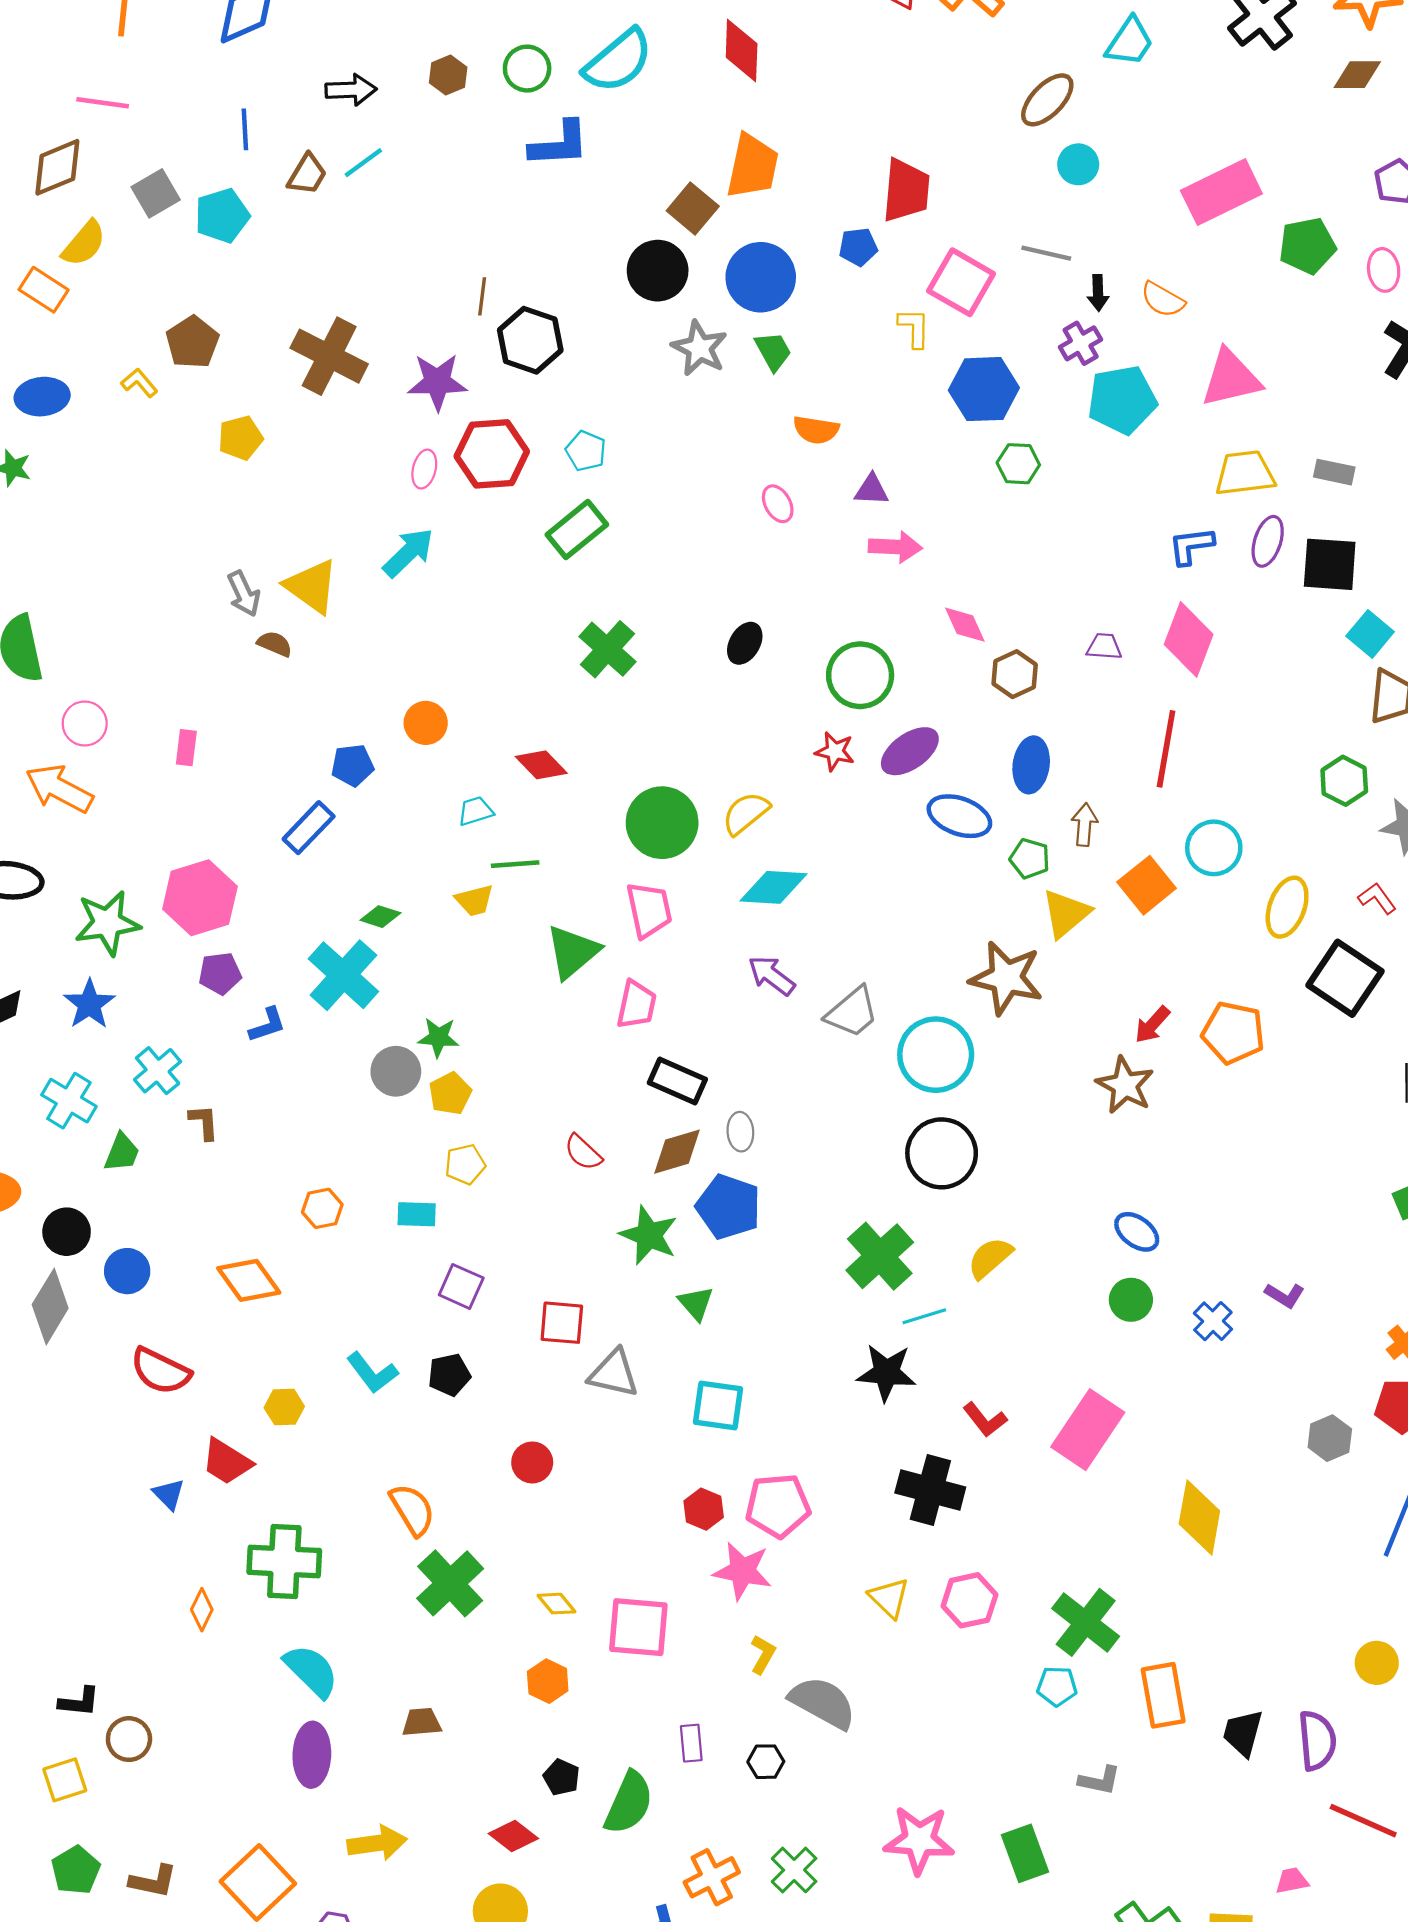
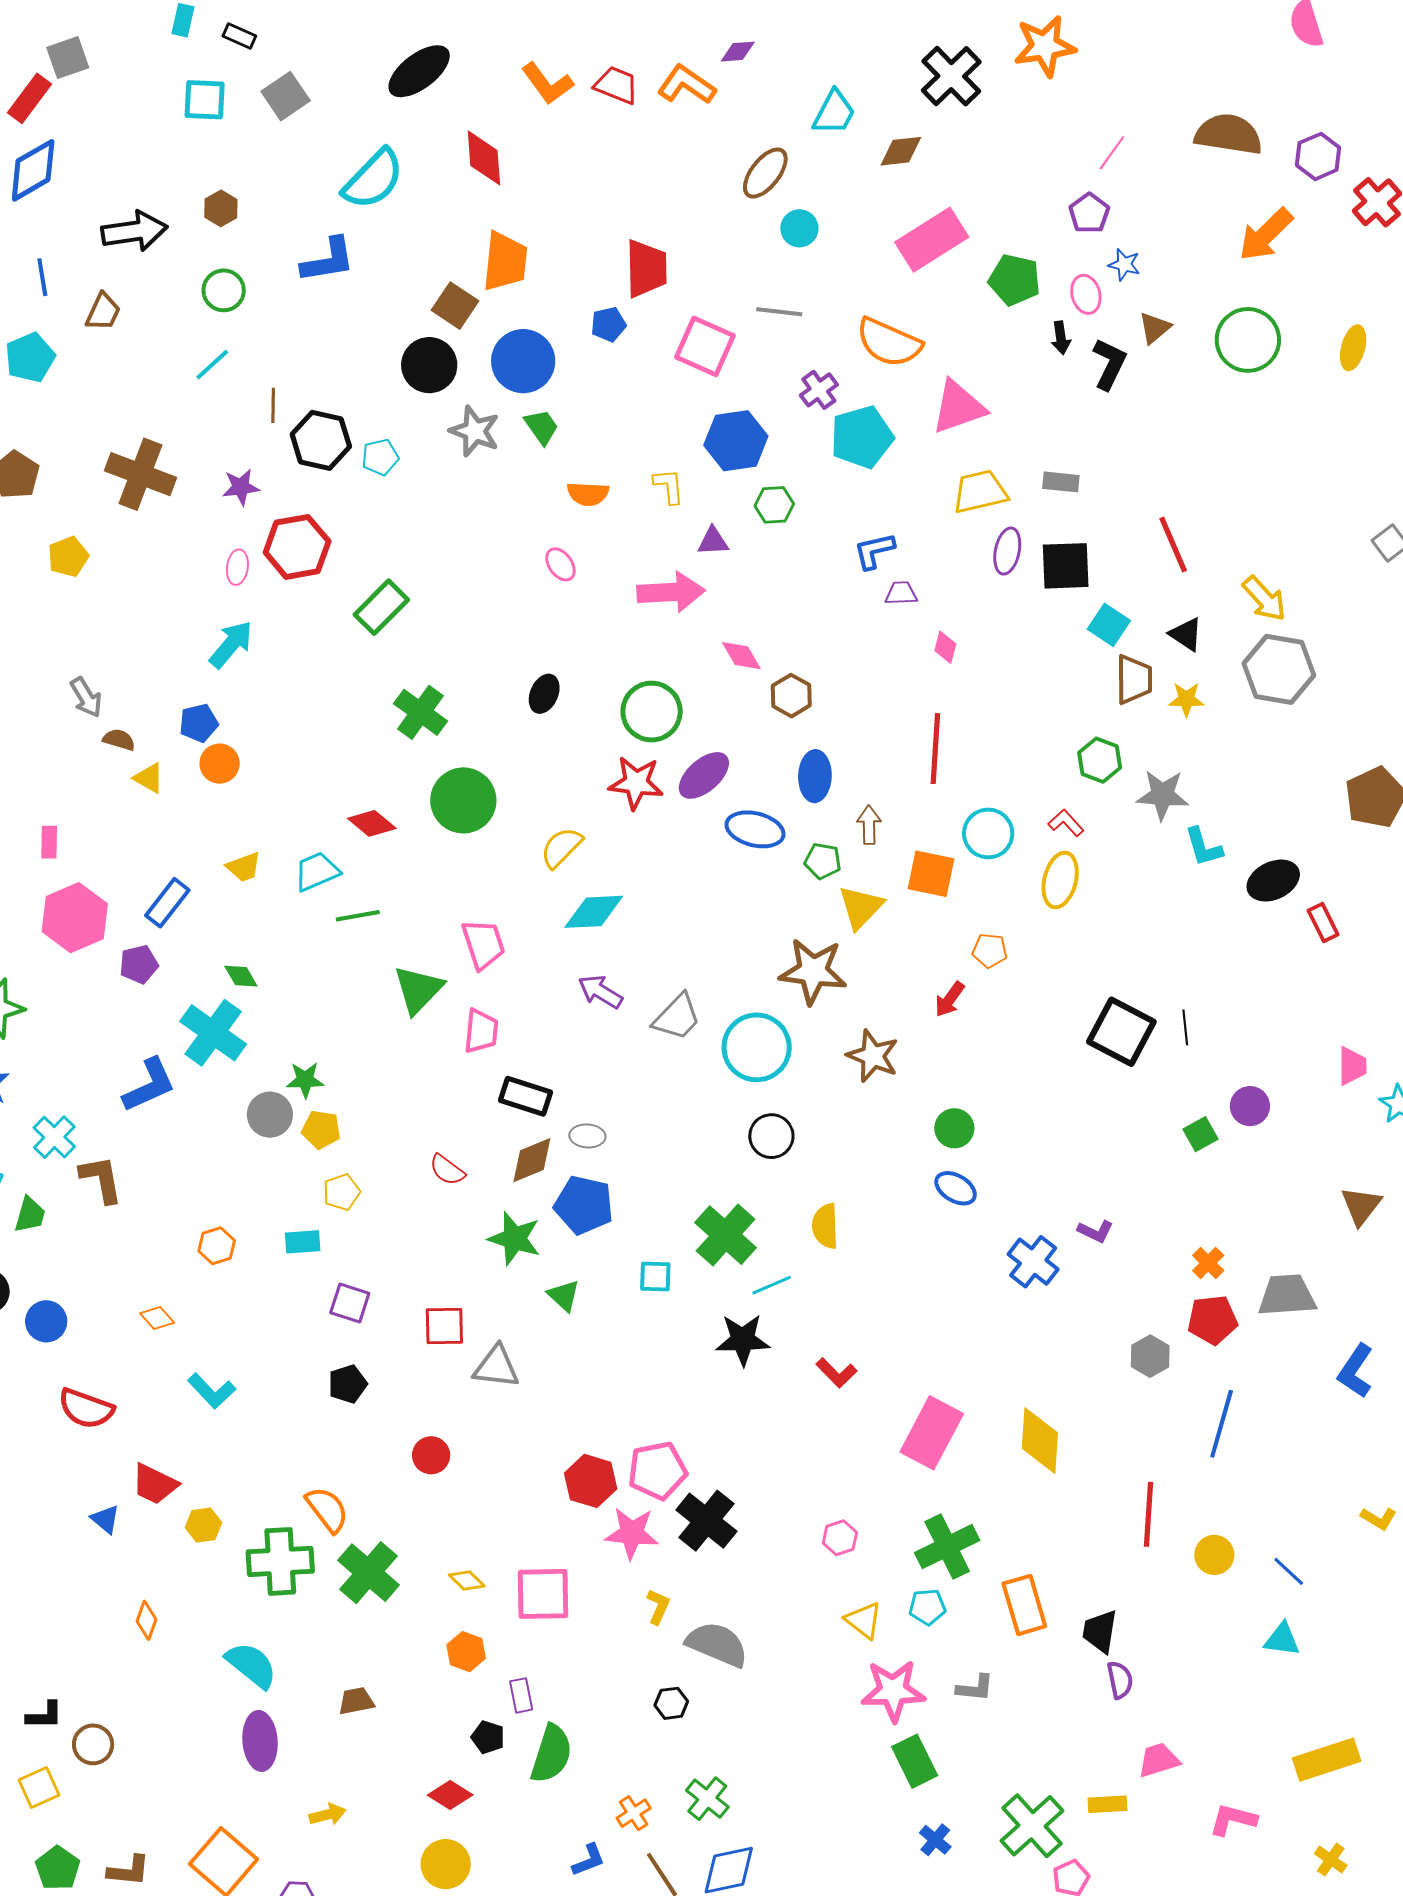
green circle: (527, 69) -> (224, 290), moved
brown diamond: (1357, 75) -> (901, 151), moved
black arrow: (351, 90) -> (134, 231), size x1.4
cyan line: (363, 163) -> (212, 365), moved
green pentagon: (1307, 246) -> (1015, 280), turned 30
black arrow: (1098, 293) -> (1061, 338), moved
orange semicircle: (1163, 300) -> (889, 342), size x1.6
yellow L-shape: (914, 328) -> (669, 486), moved
purple star: (437, 382) -> (241, 487), size x0.7
cyan pentagon: (586, 451) -> (380, 457), moved, turned -30
purple triangle: (872, 490) -> (713, 541), moved
blue L-shape: (1191, 546) -> (874, 551), moved
pink arrow: (895, 547) -> (671, 592), size x1.4
yellow triangle: (312, 586) -> (149, 778), moved, size x0.6
pink diamond: (1189, 639) -> (945, 647), size x0.5
purple trapezoid: (1104, 646) -> (901, 593), moved
orange circle: (426, 723) -> (220, 764), moved
red star: (835, 751) -> (636, 783), size x1.5
blue pentagon: (353, 765) -> (199, 723), moved
cyan trapezoid: (476, 811) -> (317, 872), size x1.4
green circle: (662, 823) -> (463, 800), moved
orange square: (1147, 885) -> (931, 874), turned -33
pink hexagon: (200, 898) -> (75, 918), moved
red L-shape: (1377, 898) -> (1066, 823), moved
yellow trapezoid: (474, 900) -> (244, 867), moved
green diamond: (380, 917) -> (241, 976), turned 48
purple pentagon: (220, 973) -> (139, 964), moved
black square: (1345, 978) -> (1121, 1032), moved
blue L-shape: (267, 1025) -> (149, 1085), size x1.6
orange pentagon: (1233, 1033) -> (990, 950), moved, size x0.6
brown star: (1125, 1085) -> (873, 1056), moved
yellow pentagon: (450, 1094) -> (321, 1130), turned -30
brown L-shape: (204, 1122) -> (101, 1179), size x1.5
gray ellipse: (740, 1132) -> (587, 1136), turned -76
black circle: (942, 1153) -> (771, 1136), size x0.7
yellow semicircle: (990, 1258) -> (825, 1226), turned -45
orange diamond: (249, 1280) -> (157, 1318), size x0.6
green circle: (1131, 1300) -> (954, 1128), moved
blue cross: (1213, 1321) -> (1033, 1262), size x1.4
cyan L-shape: (372, 1373) -> (212, 1391), moved
cyan square: (718, 1406) -> (655, 1277), moved, size x0.7
yellow hexagon: (284, 1407) -> (203, 1525), moved
pink rectangle: (1088, 1430) -> (932, 1433), moved
black cross: (930, 1490) -> (706, 1521), moved, turned 30
red hexagon: (704, 1509) -> (591, 1481), size x1.4
green cross: (284, 1561) -> (280, 1561), moved
yellow triangle: (889, 1598) -> (864, 1620), moved
pink hexagon: (969, 1600) -> (840, 1538), size x0.7
green cross: (1086, 1622) -> (947, 1547), turned 32
purple semicircle: (1317, 1741) -> (1120, 1680), moved, size x0.7
purple rectangle: (691, 1743) -> (521, 1695), moved
red line: (1363, 1821) -> (1148, 1514), moved, turned 76
pink star: (919, 1840) -> (893, 1691), moved
yellow arrow: (377, 1843) -> (328, 1815), size x0.7
orange cross: (712, 1877) -> (634, 1813), size x0.7
pink trapezoid: (1292, 1881) -> (1159, 1760), size x1.4

